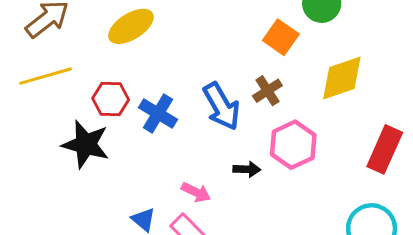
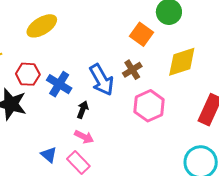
black arrow: (247, 169) -> (83, 110), moved, turned -72

